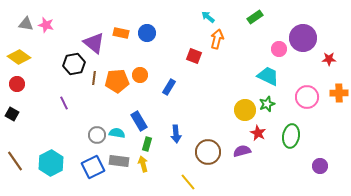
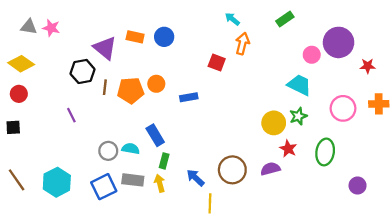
blue rectangle: (169, 87) -> (189, 97), turned 49
black square: (12, 114) -> (13, 127), turned -32
blue arrow: (176, 134) -> (195, 178), moved, turned 138
yellow line: (188, 182) -> (210, 203), turned 42

